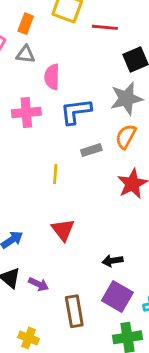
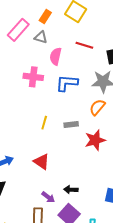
red line: (105, 27) -> (84, 45), moved
gray rectangle: (91, 150) -> (71, 124), moved
red triangle: (63, 230) -> (42, 162), turned -30
purple arrow: (39, 284) -> (48, 197), moved

